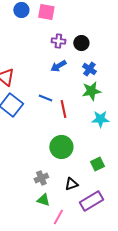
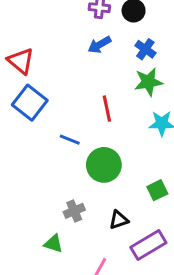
blue line: (45, 98) -> (70, 140), moved
green triangle: (43, 200) -> (53, 244), moved

